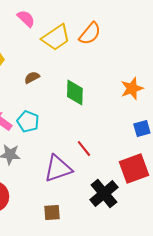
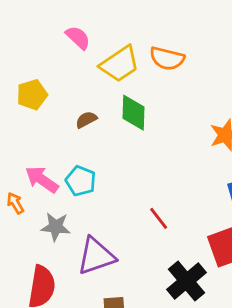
orange semicircle: (90, 34) -> (167, 58), turned 65
green diamond: (75, 92) -> (134, 113), moved
purple triangle: (58, 168) -> (96, 256), moved

